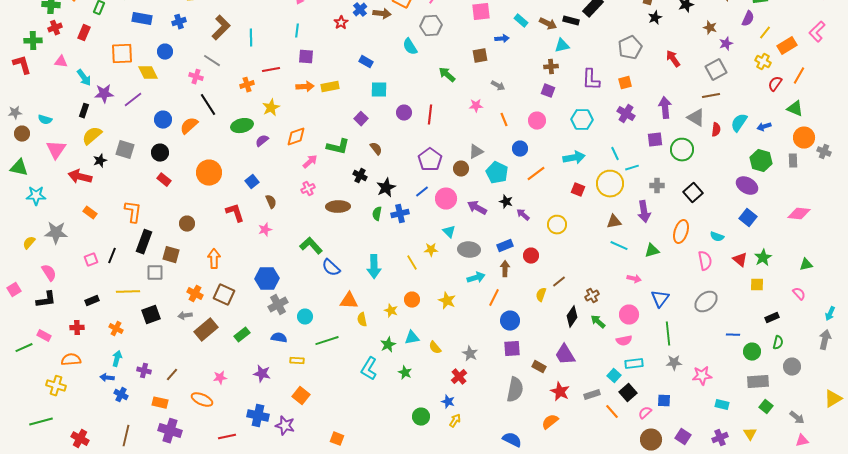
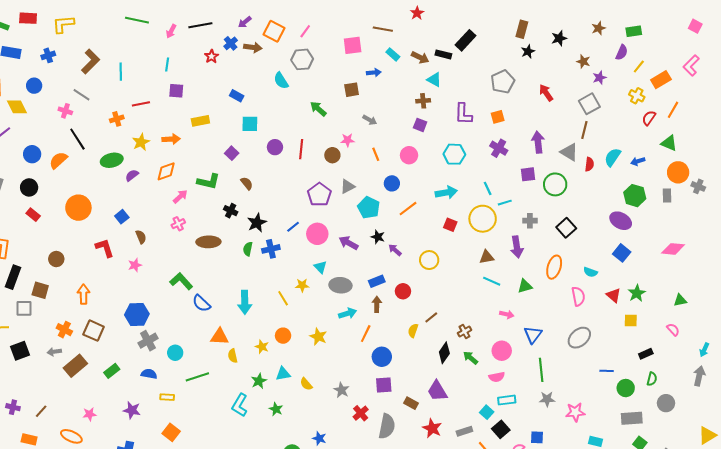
cyan triangle: (562, 46) -> (434, 80), turned 42
orange arrow: (305, 87) -> (171, 139), moved
brown line: (711, 96) -> (584, 130), turned -66
purple pentagon: (430, 160) -> (319, 195), moved
brown circle: (461, 169) -> (332, 155), moved
red cross: (459, 377) -> (361, 413), moved

